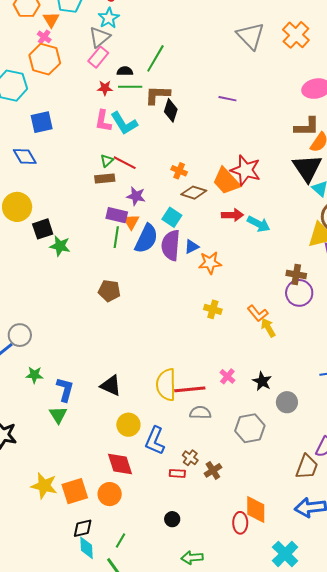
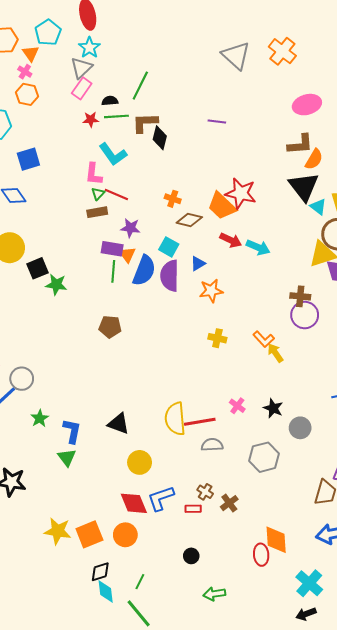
orange hexagon: (45, 59) -> (27, 94), size x0.7
pink L-shape: (103, 121) -> (94, 174), moved
red arrow: (232, 215) -> (231, 240), turned 30
blue triangle: (192, 247) -> (198, 263), moved
green star: (34, 375) -> (40, 418), turned -30
blue L-shape: (155, 441) -> (161, 498), moved, turned 52

